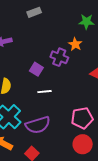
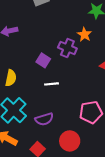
purple semicircle: (38, 125) -> (44, 119), size x0.7
red circle: (83, 144) -> (70, 141), moved

